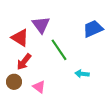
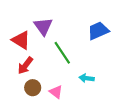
brown circle: (14, 82) -> (33, 88), moved
pink triangle: (39, 87) -> (56, 92), moved

